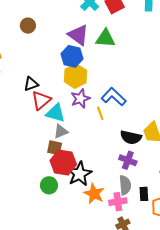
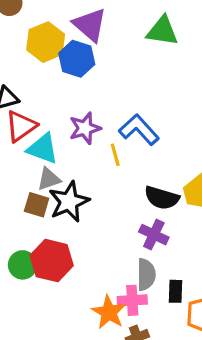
green triangle: (105, 38) -> (162, 31), moved
yellow hexagon: (75, 76) -> (46, 42), moved
red hexagon: (63, 162) -> (52, 261), moved
black star: (79, 174) -> (69, 202), moved
orange star: (94, 194) -> (109, 312), moved

